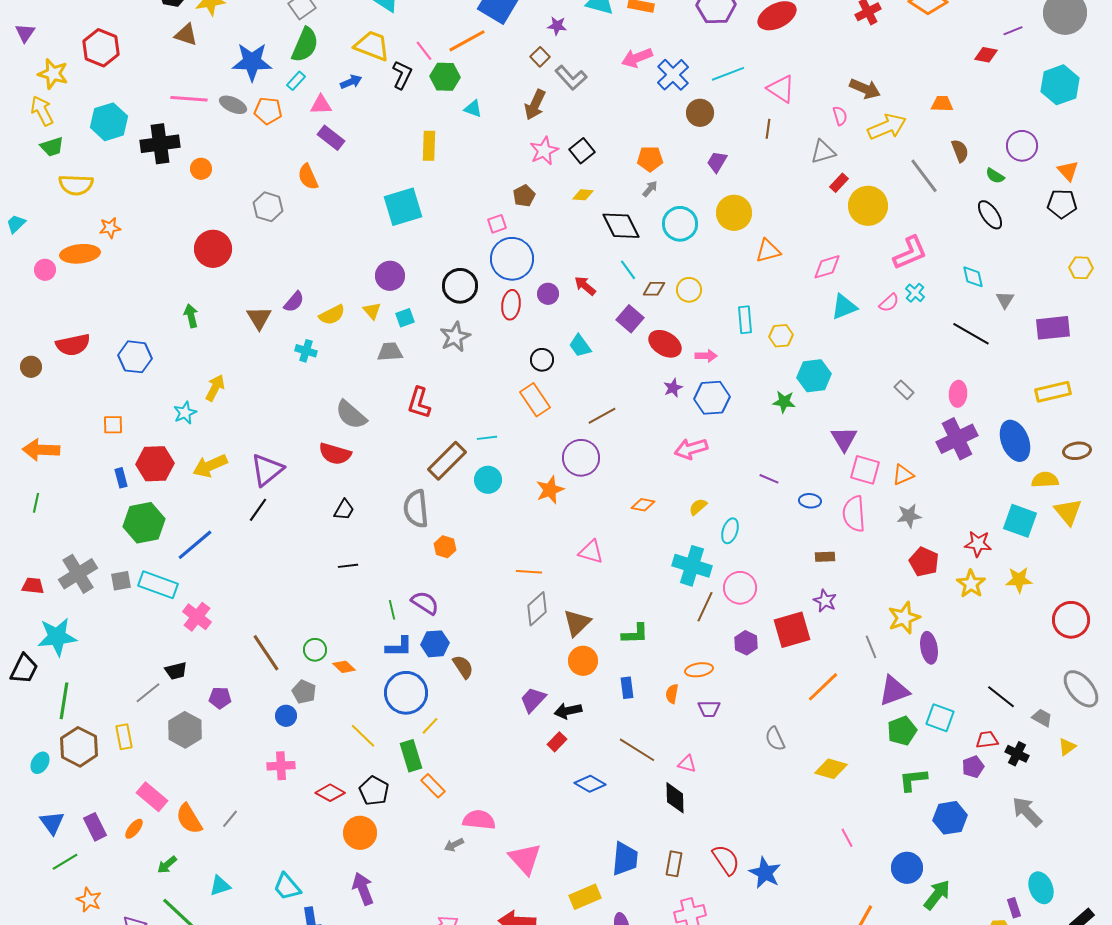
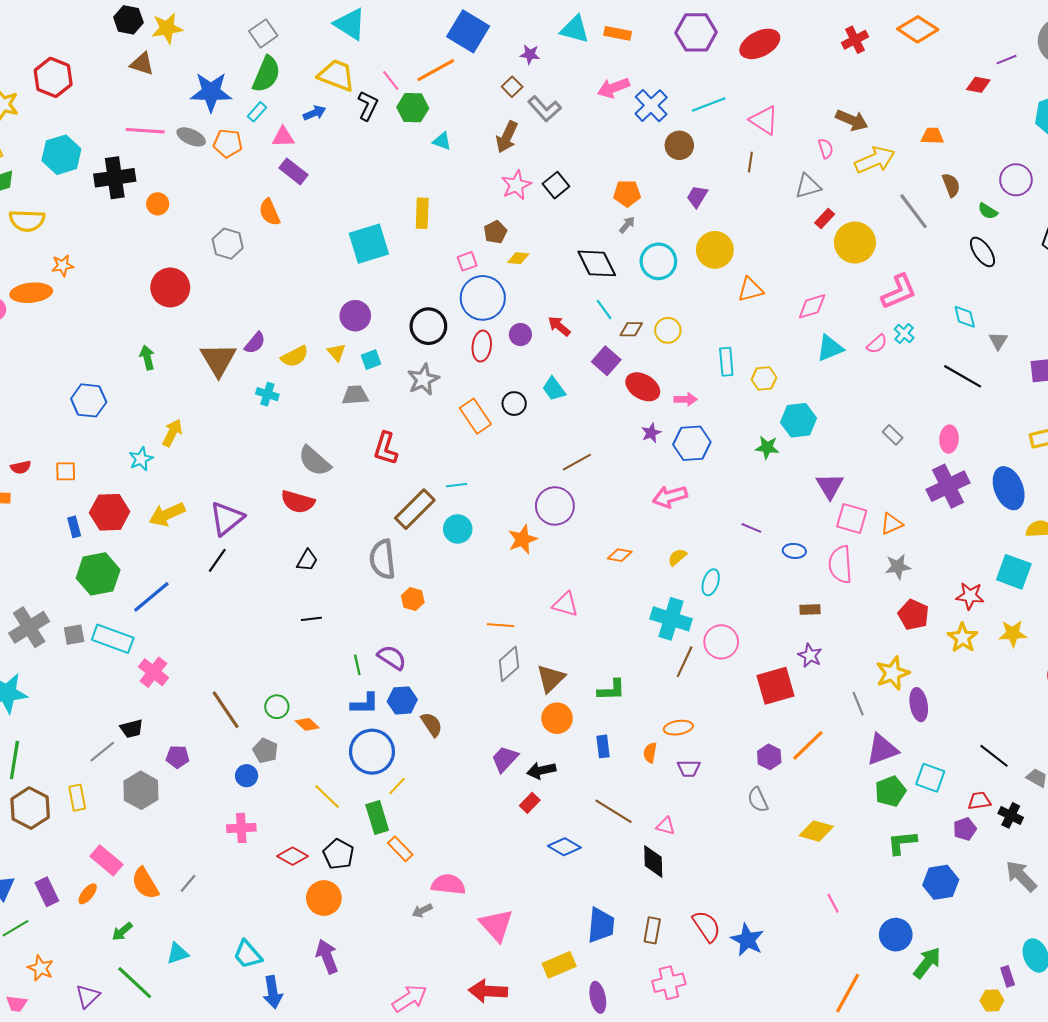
yellow rectangle: (429, 146) -> (422, 213), moved
yellow diamond: (583, 195) -> (518, 258), moved
brown triangle: (259, 318) -> (218, 360), size x1.4
red semicircle: (73, 345) -> (21, 467), moved, size x0.6
orange rectangle: (535, 400) -> (475, 416), moved
purple hexagon: (746, 643) -> (769, 757), moved

